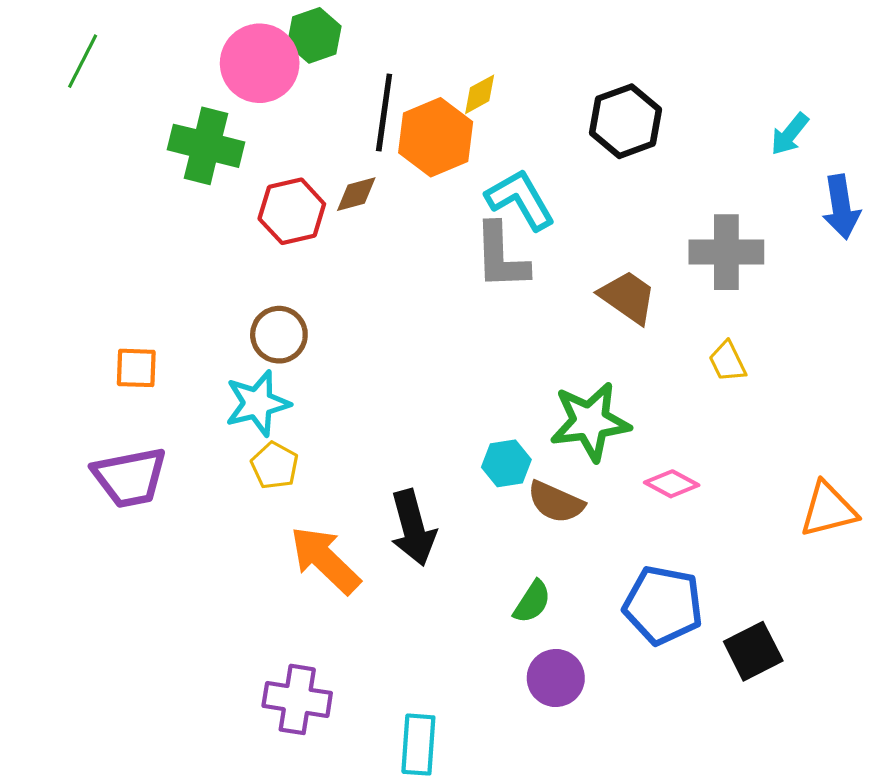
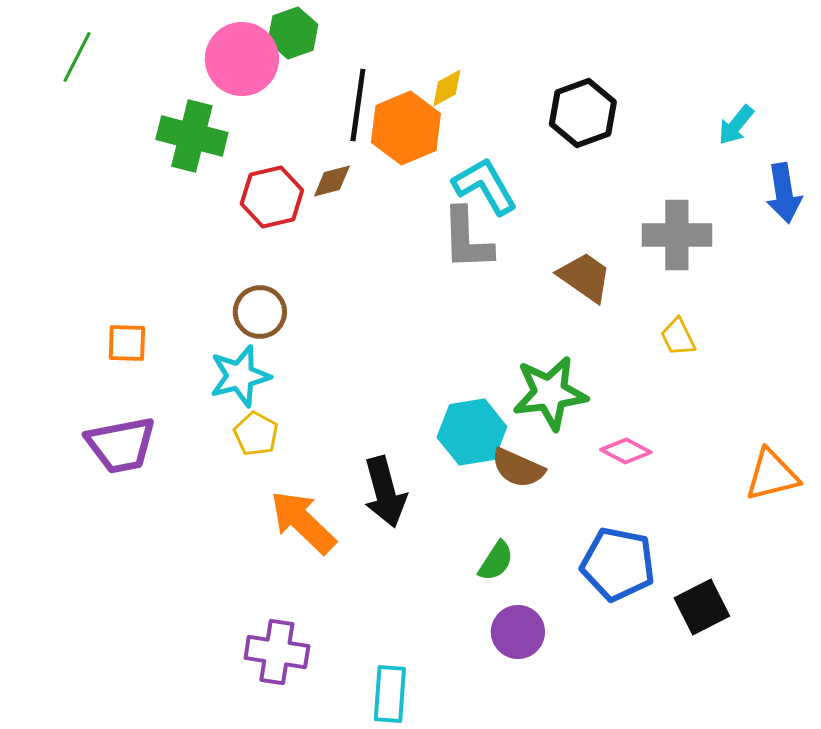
cyan hexagon: (506, 463) -> (472, 432), size x1.5

